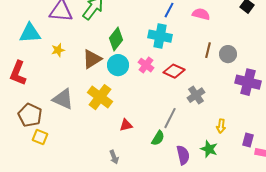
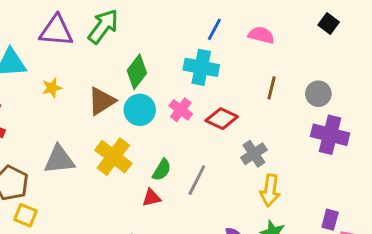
gray circle: (228, 54) -> (318, 94), moved
gray triangle: (63, 99) -> (59, 160), turned -30
gray line: (170, 118) -> (197, 180), moved
yellow arrow: (221, 126) -> (270, 190), moved, size x1.5
green semicircle: (158, 138) -> (162, 170), moved

